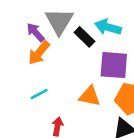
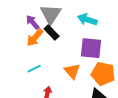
black rectangle: (84, 37) -> (52, 32), moved
orange triangle: (90, 96) -> (72, 71), turned 36

